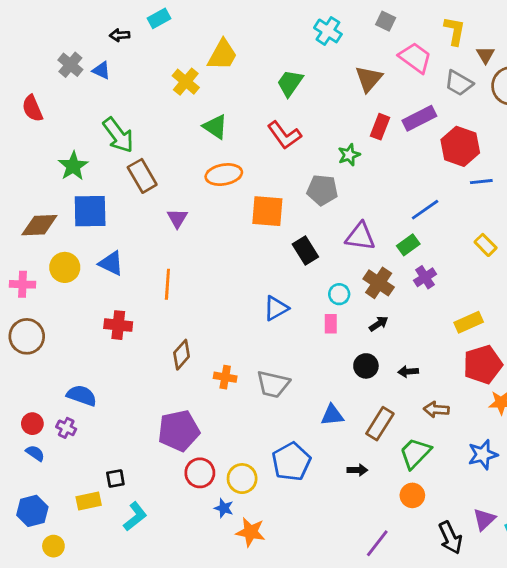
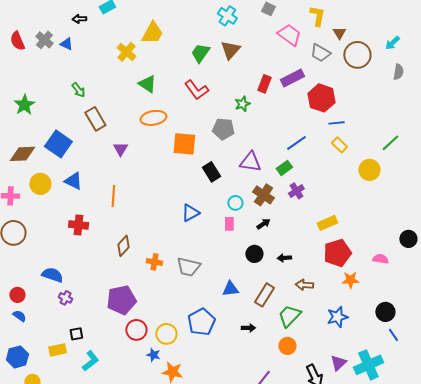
brown triangle: (369, 79) -> (230, 50), moved
red semicircle: (32, 108) -> (17, 41), moved
green arrow: (118, 135) -> (78, 90), size x0.6
green star: (73, 166) -> (24, 105), moved
blue square: (90, 211) -> (58, 144), turned 36
yellow rectangle: (486, 245) -> (339, 145), moved
purple cross: (66, 428) -> (65, 298), moved

